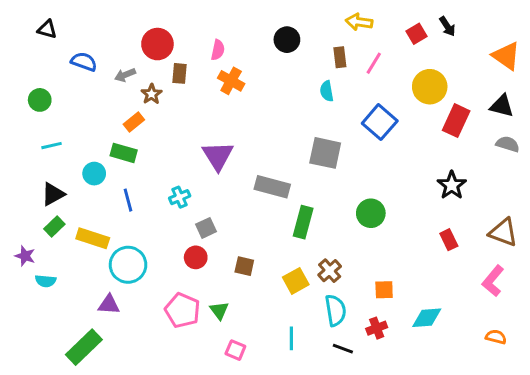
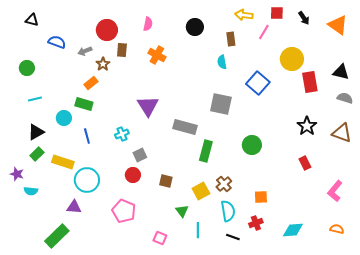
red square: (416, 34) -> (277, 13), moved, turned 32
pink semicircle: (218, 50) -> (148, 24), moved
orange triangle: (506, 56) -> (338, 25), moved
pink line: (374, 63) -> (264, 32), moved
red rectangle: (456, 121) -> (310, 82), turned -35
brown triangle: (503, 232) -> (342, 133), moved
green triangle: (219, 310) -> (182, 211), moved
cyan diamond: (427, 318) -> (293, 230), moved

